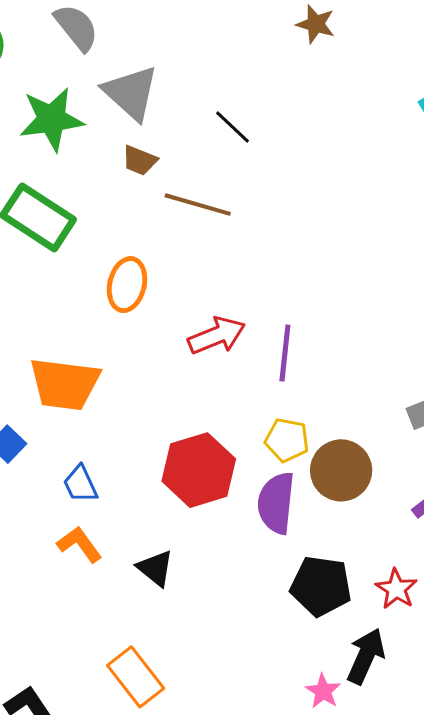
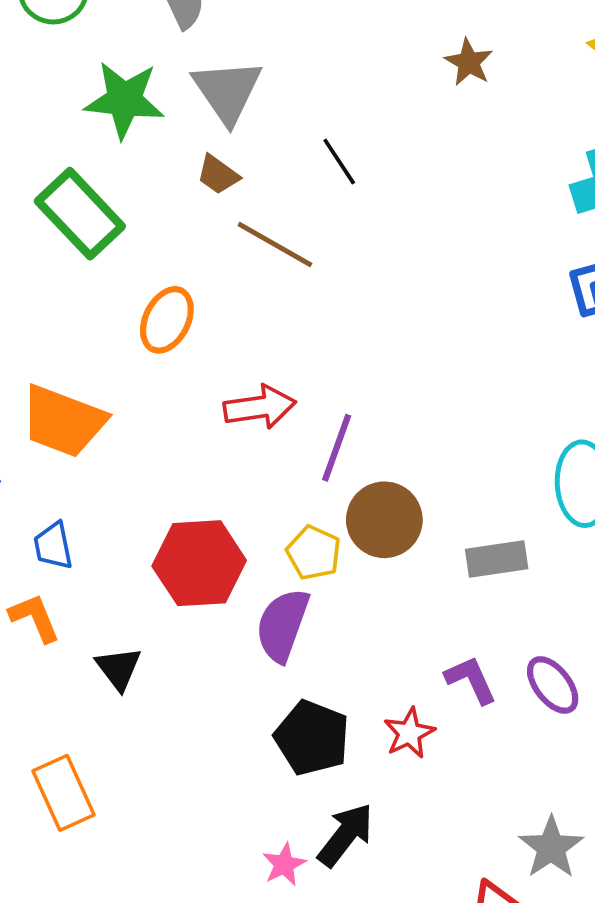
brown circle: (341, 470) -> (384, 520), moved
red star: (396, 589) -> (409, 733), moved

